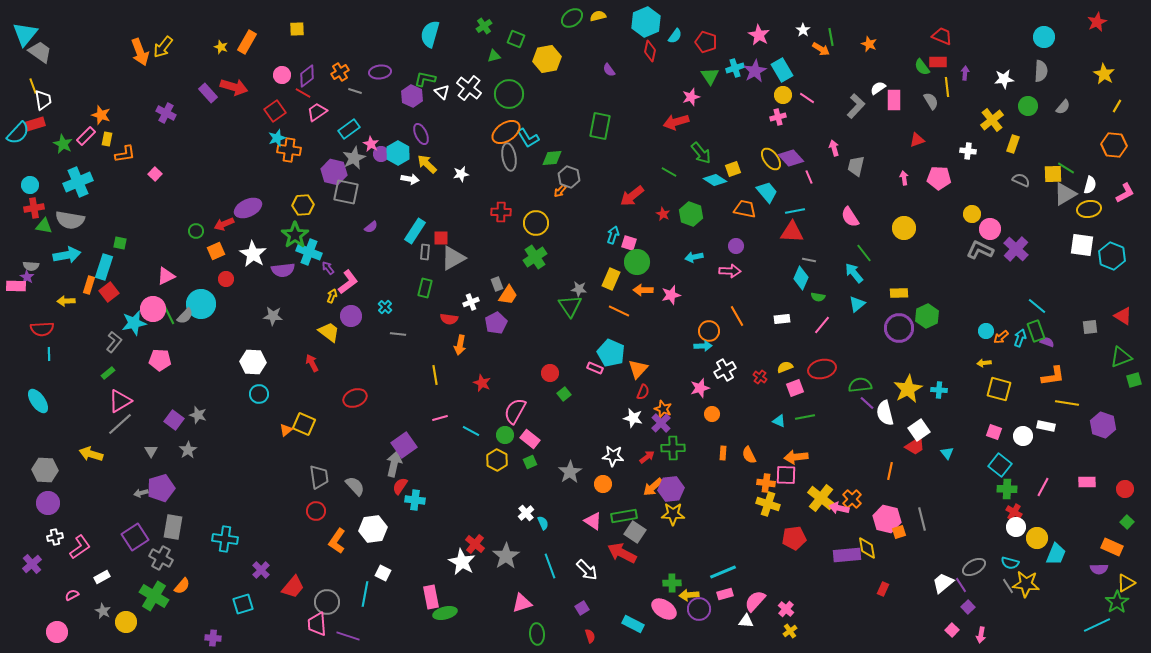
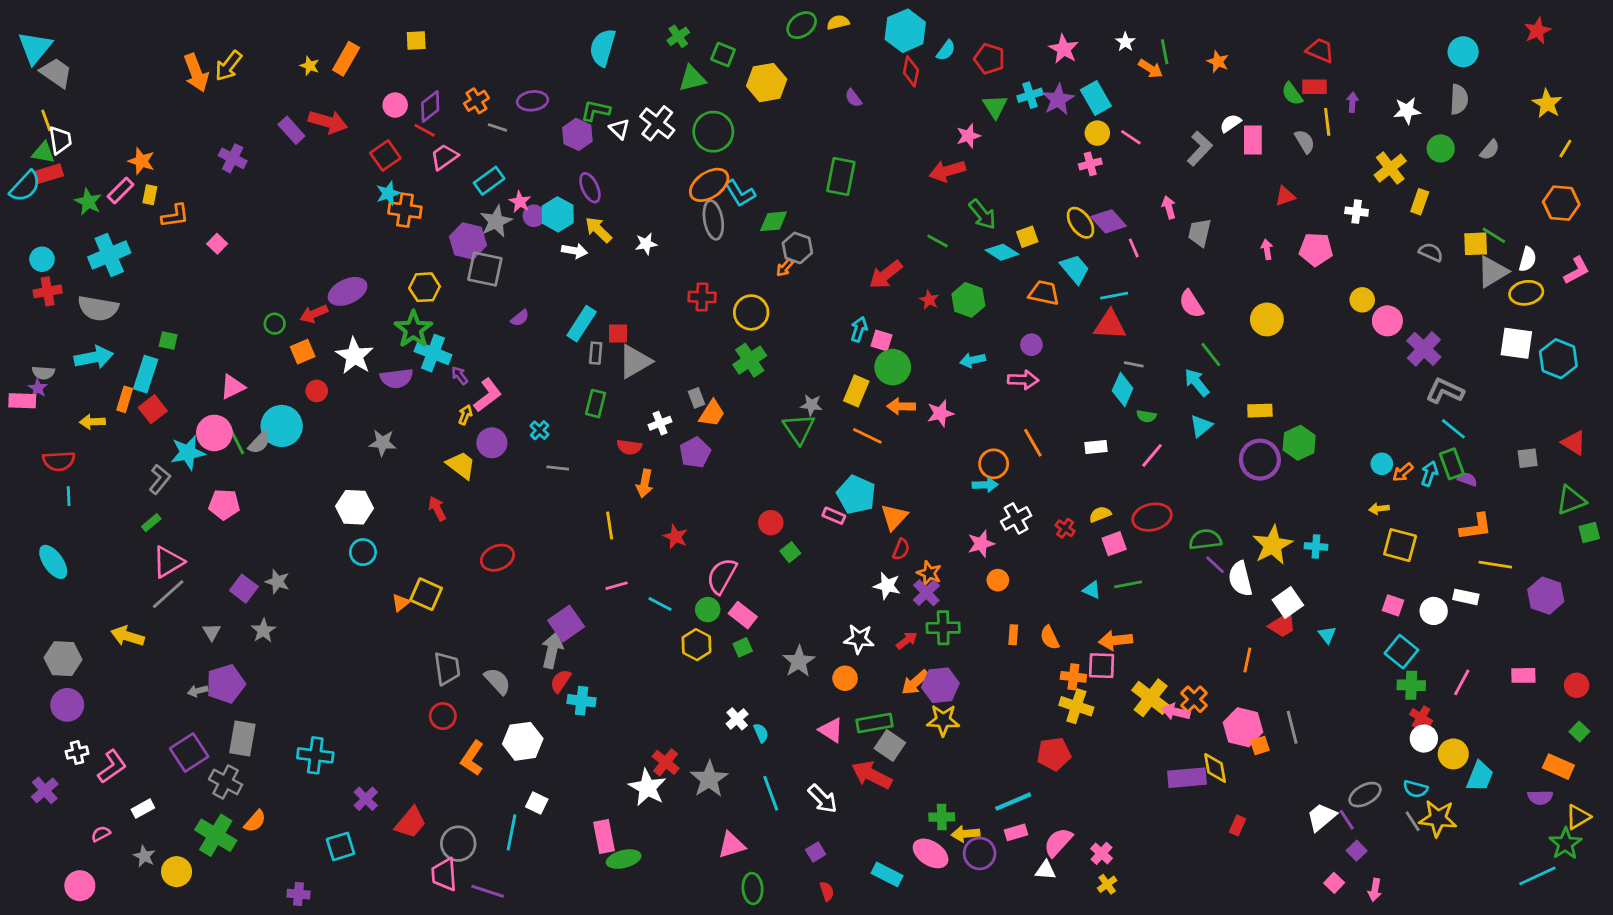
green triangle: (494, 56) -> (692, 78), size x1.5
green triangle: (44, 226) -> (43, 153), moved
gray L-shape: (980, 250) -> (1445, 391), moved
red pentagon: (794, 538) -> (1054, 754), moved

